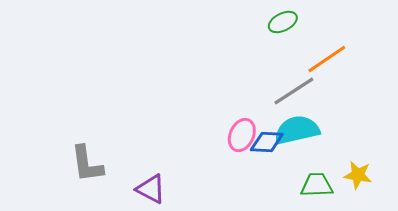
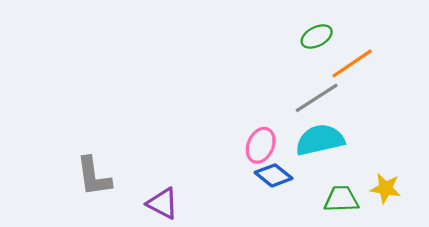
green ellipse: (283, 22) -> (317, 37), moved
blue diamond: (267, 142) -> (274, 175), moved, turned 36

